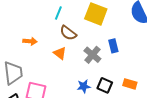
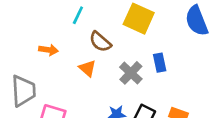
cyan line: (58, 13) -> (78, 15), moved

